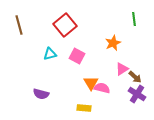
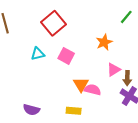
green line: (134, 19) -> (126, 17), turned 48
brown arrow: (135, 77) -> (127, 78), turned 48
purple semicircle: (41, 94) -> (31, 110), moved

